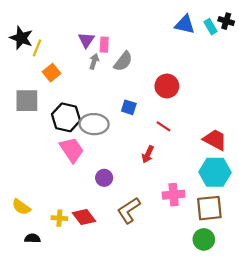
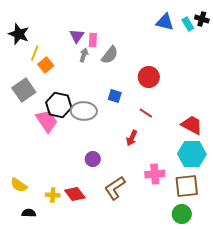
yellow line: (37, 48) -> (35, 53), moved
gray square: (27, 101) -> (24, 90), turned -35
pink trapezoid: (72, 150) -> (47, 121), moved

